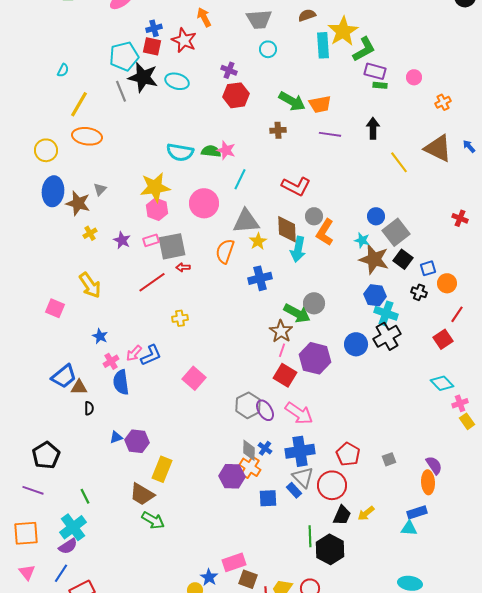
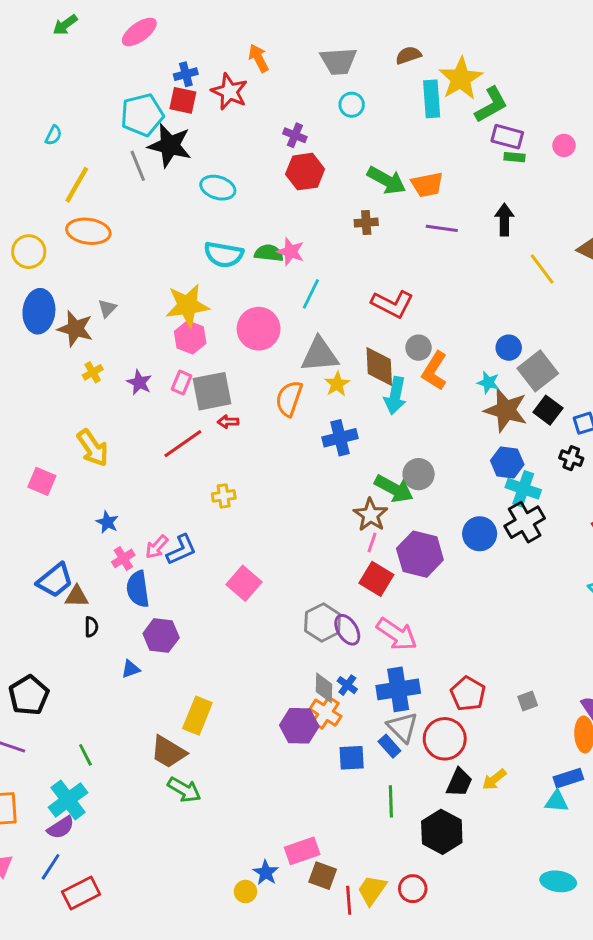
cyan ellipse: (177, 81) -> (218, 188), moved
pink rectangle: (151, 240) -> (181, 383), turned -49
purple hexagon: (137, 441) -> (161, 636), moved
green line: (310, 536) -> (391, 801), moved

